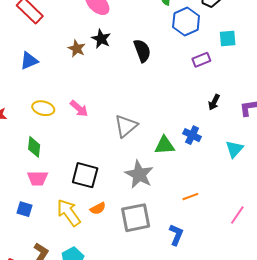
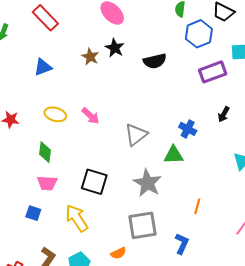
black semicircle: (142, 51) -> (155, 61), turned 95
purple rectangle: (201, 60) -> (213, 72), size x1.5
blue cross: (192, 135) -> (188, 129), moved
orange line: (190, 197) -> (197, 206), turned -56
orange semicircle: (98, 208) -> (118, 253), moved

